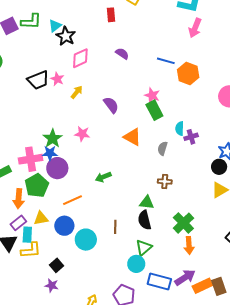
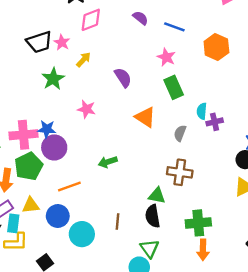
blue line: (166, 61) -> (174, 27), moved
pink star: (152, 95) -> (166, 57), moved
green star: (53, 138) -> (53, 79), moved
brown cross: (165, 181) -> (180, 172), size x1.5
green cross: (183, 223) -> (198, 223), turned 35
green triangle: (144, 248) -> (149, 248), turned -30

